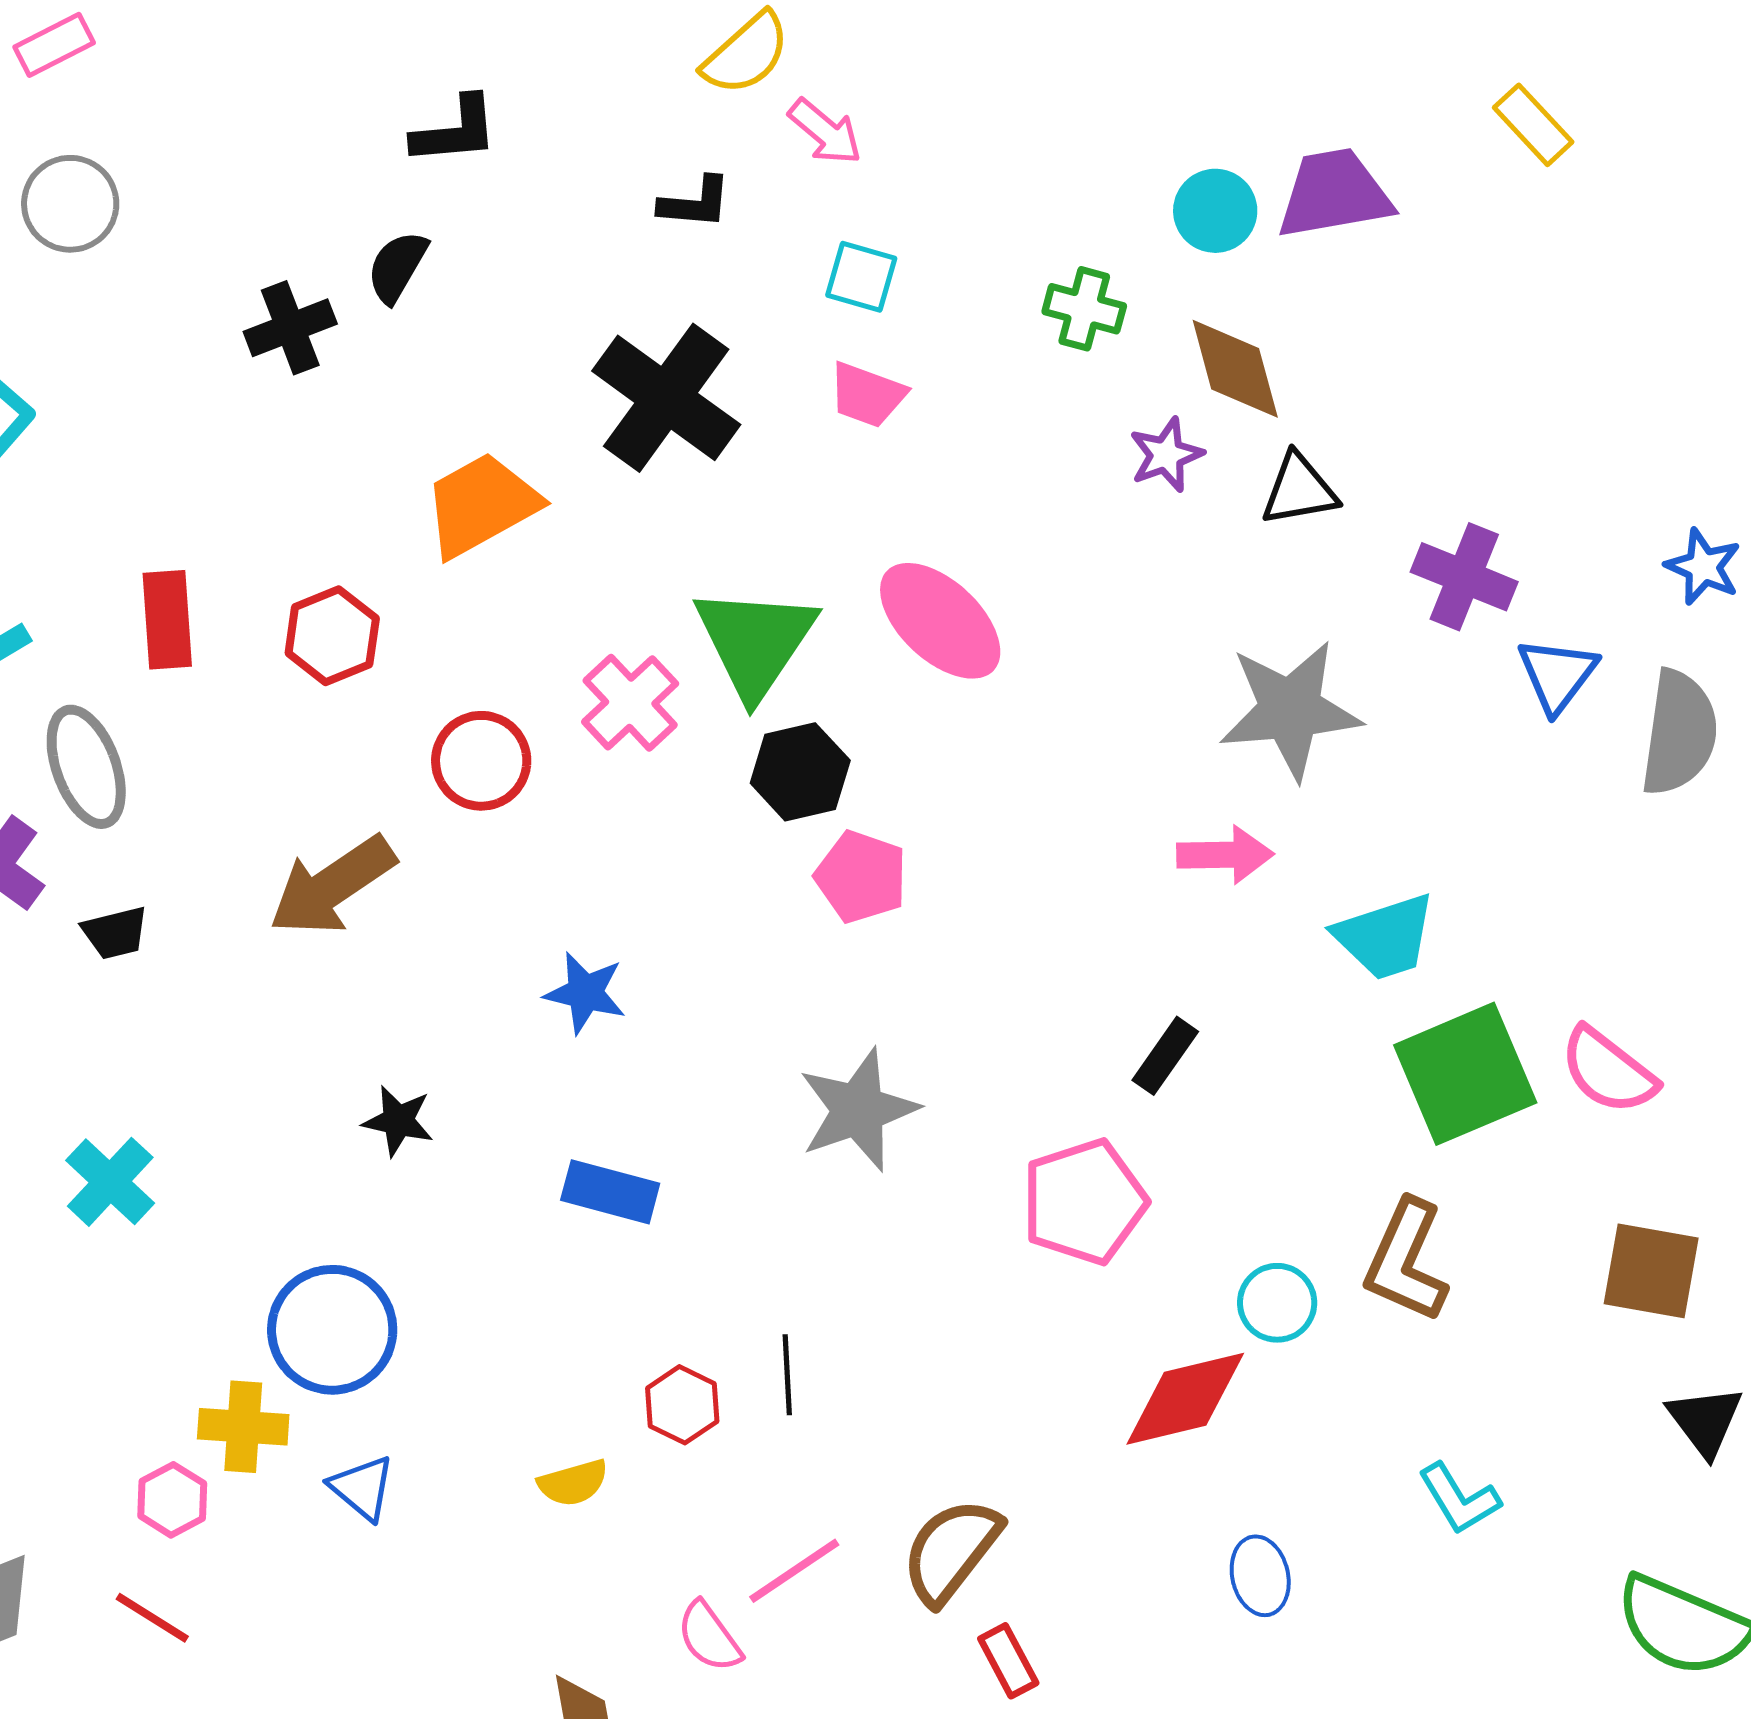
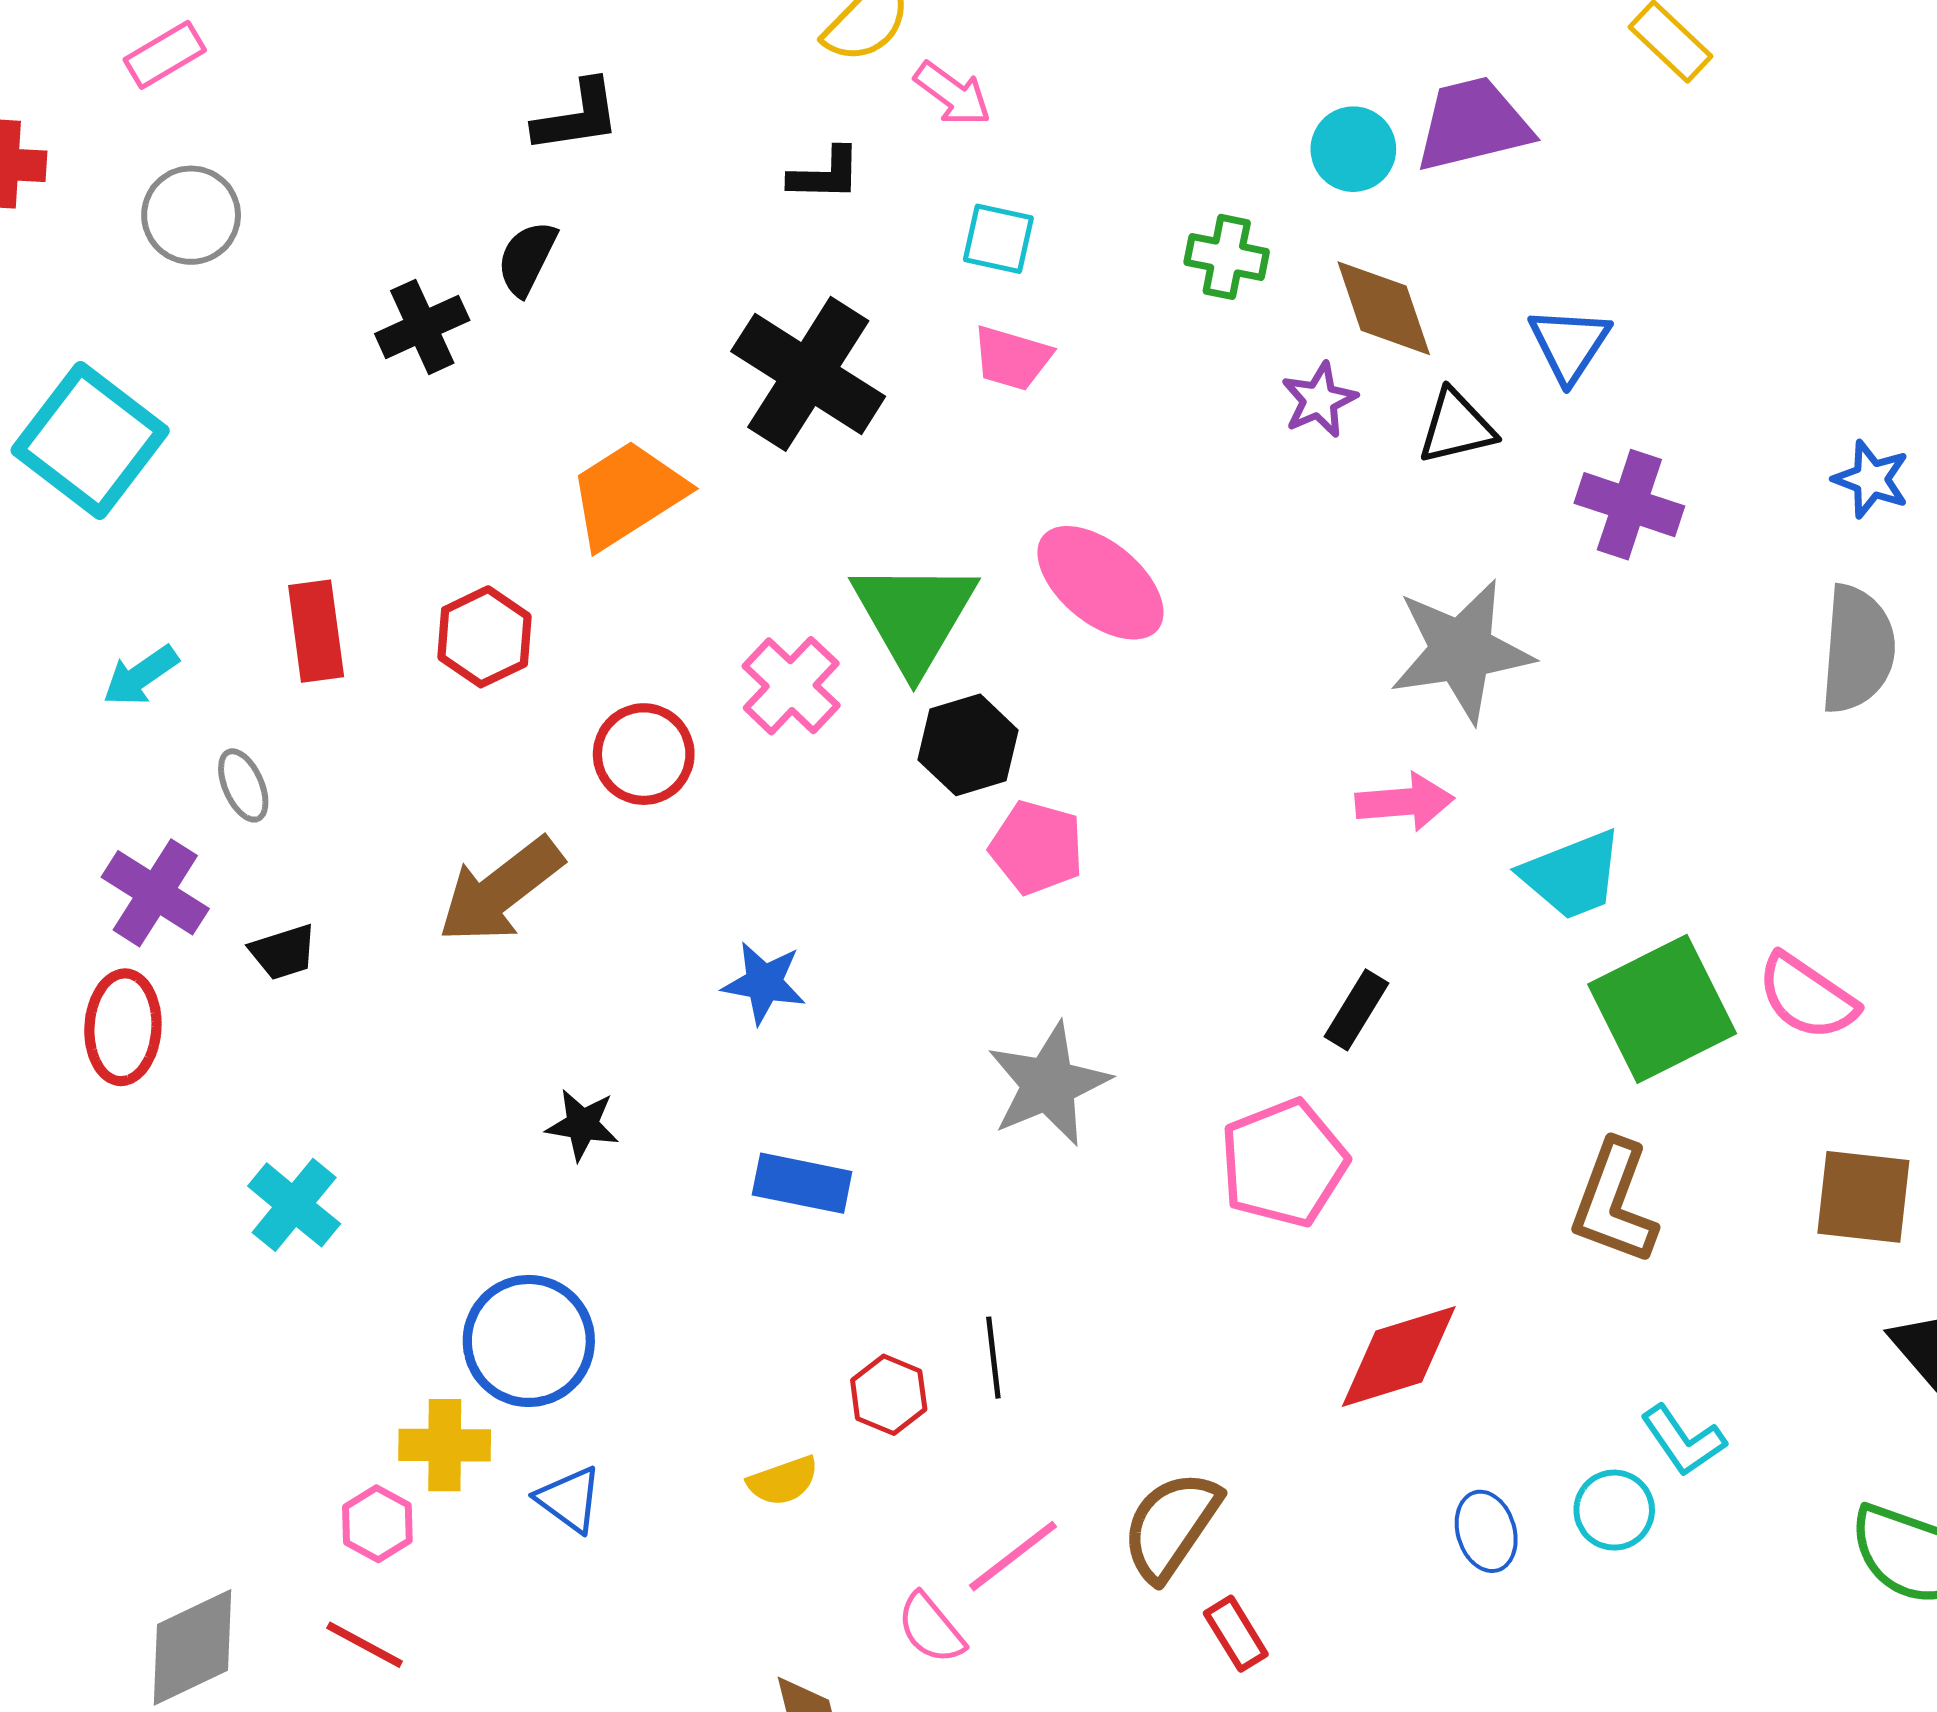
blue triangle: (1557, 675) -> (1569, 344), moved
gray ellipse: (86, 767) -> (243, 785), size x0.6
cyan circle: (1277, 1303) -> (1614, 1510), moved

